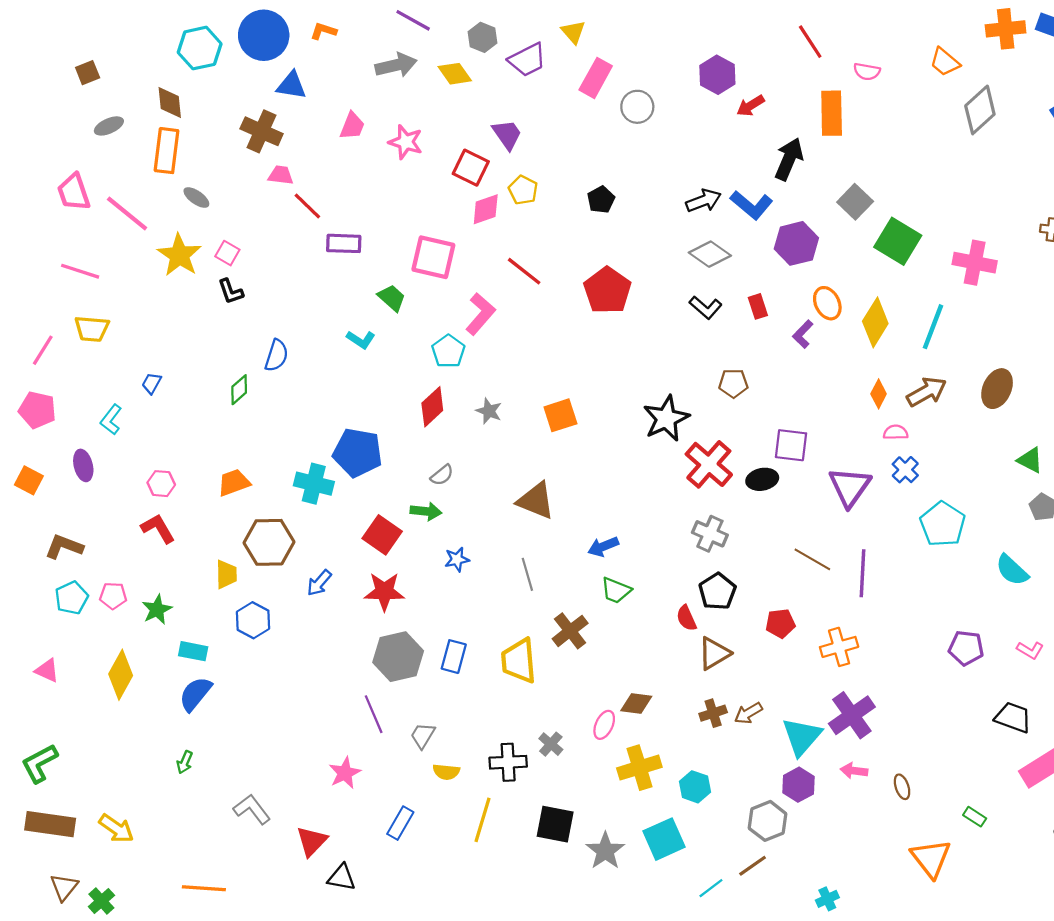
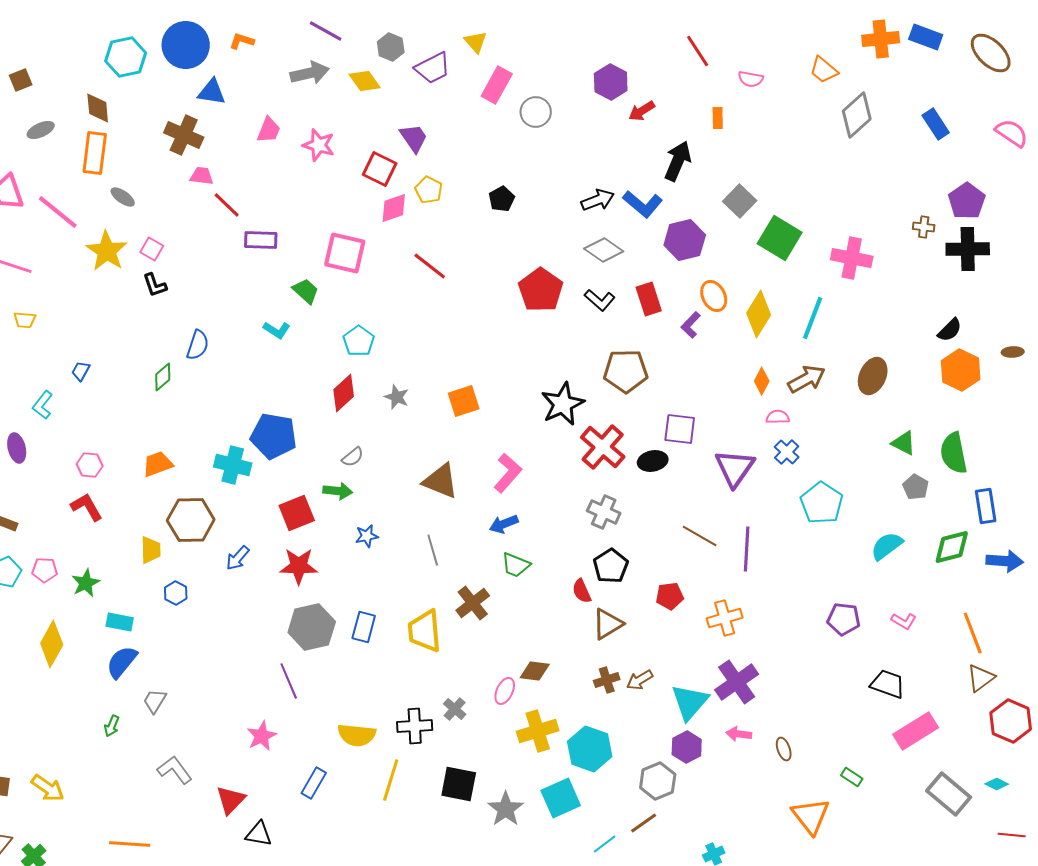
orange rectangle: (832, 113) -> (718, 118), size x0.5
red pentagon: (607, 290) -> (541, 290), moved
red rectangle: (758, 306) -> (649, 299), size x1.4
pink L-shape: (480, 314) -> (508, 473), moved
yellow trapezoid: (92, 329) -> (25, 320), size x0.7
brown pentagon: (733, 383) -> (626, 371), size x1.6
red square: (382, 535) -> (297, 513), turned 33
cyan semicircle: (1012, 570) -> (887, 546), turned 100
blue hexagon: (253, 620) -> (176, 593), size x0.7
gray trapezoid: (423, 736) -> (155, 701), moved
yellow semicircle: (446, 772) -> (357, 735), size x1.5
cyan hexagon: (695, 787) -> (590, 749), size x1.5

